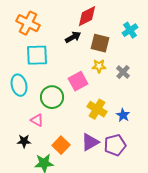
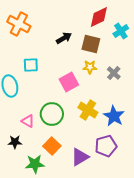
red diamond: (87, 16) -> (99, 17), moved
cyan square: (37, 55) -> (31, 65), moved, size x0.7
green circle: (52, 97) -> (52, 114), moved
blue star: (123, 115) -> (114, 116), size x1.5
purple triangle: (90, 142) -> (80, 157), moved

